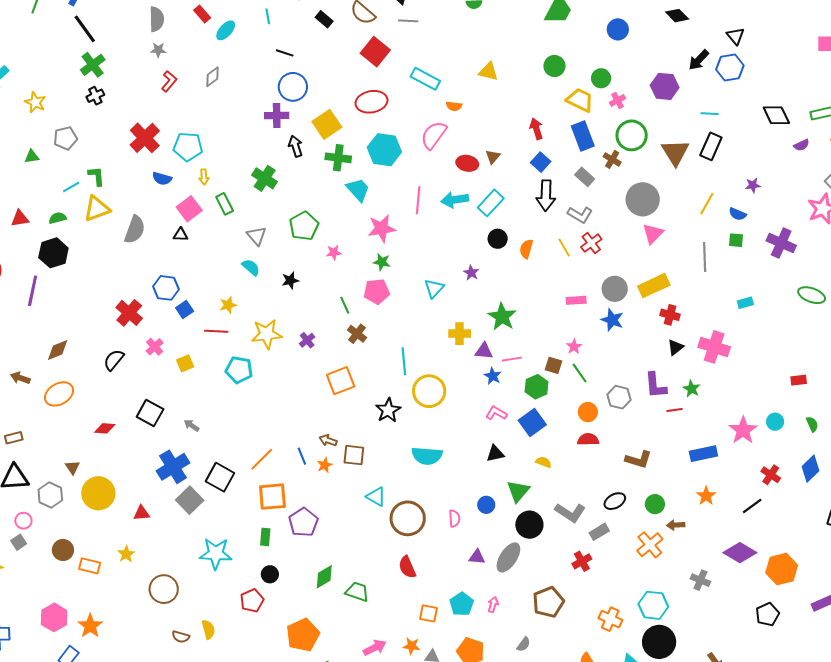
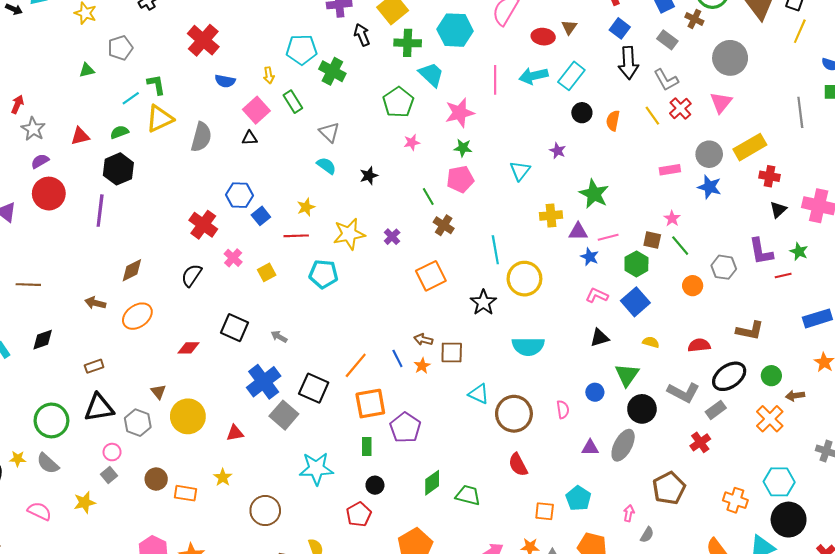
cyan pentagon: (188, 147) -> (302, 50), moved
yellow line: (707, 204) -> (800, 31), moved
gray L-shape: (580, 215) -> (666, 80), turned 35
green pentagon: (304, 226) -> (398, 102), moved
pink triangle: (653, 234) -> (721, 102), moved
red semicircle: (588, 440) -> (699, 345), moved
black ellipse: (615, 501) -> (729, 376), size x1.5
pink arrow: (493, 604) -> (629, 513), moved

